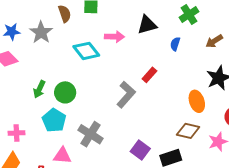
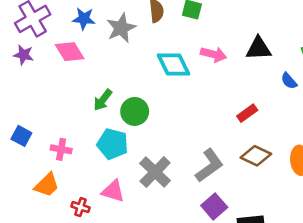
blue semicircle: (175, 44) -> (289, 81), turned -72
gray L-shape: (126, 95) -> (209, 165), moved
cyan pentagon: (54, 120) -> (113, 144), turned -30
brown diamond: (188, 131) -> (256, 156), moved

